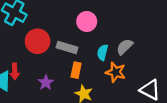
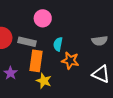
gray semicircle: (125, 47) -> (100, 41), moved, turned -140
orange rectangle: (76, 70) -> (36, 61), size x1.5

